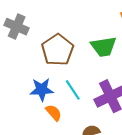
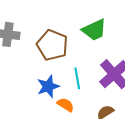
cyan line: (73, 90) -> (77, 78), turned 40

